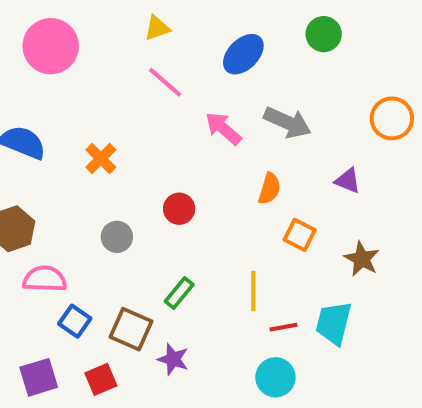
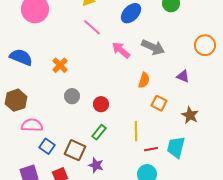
red circle: (179, 209) -> (101, 104), moved
gray circle: (117, 237) -> (72, 96), moved

